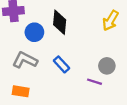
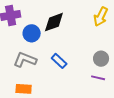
black diamond: (60, 22) -> (54, 22), turned 70
purple line: (94, 82) -> (98, 78), moved

